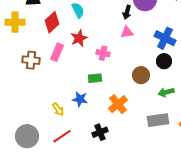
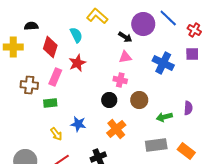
black arrow: (127, 12) -> (125, 37), turned -72
red diamond: (52, 22) -> (50, 47), turned -30
pink cross: (103, 53) -> (120, 80), moved
black circle: (164, 61) -> (109, 100), moved
green rectangle: (95, 78) -> (50, 103), moved

